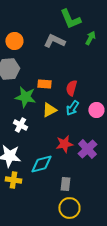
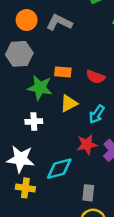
gray L-shape: (54, 41) -> (59, 22), moved
red semicircle: (71, 88) -> (95, 77), turned -84
cyan arrow: (72, 108) -> (97, 114), moved
white cross: (20, 125) -> (34, 122), turned -32

